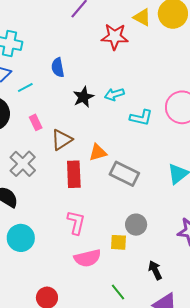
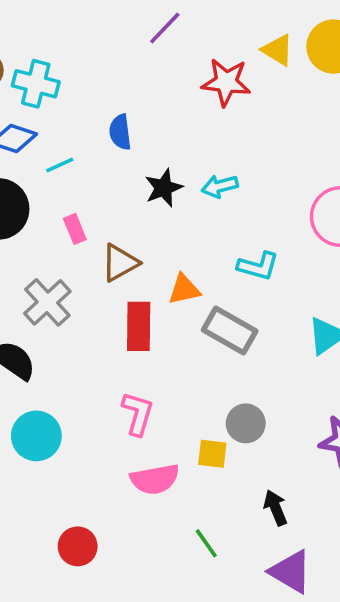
cyan L-shape: (141, 118) -> (258, 266), moved

